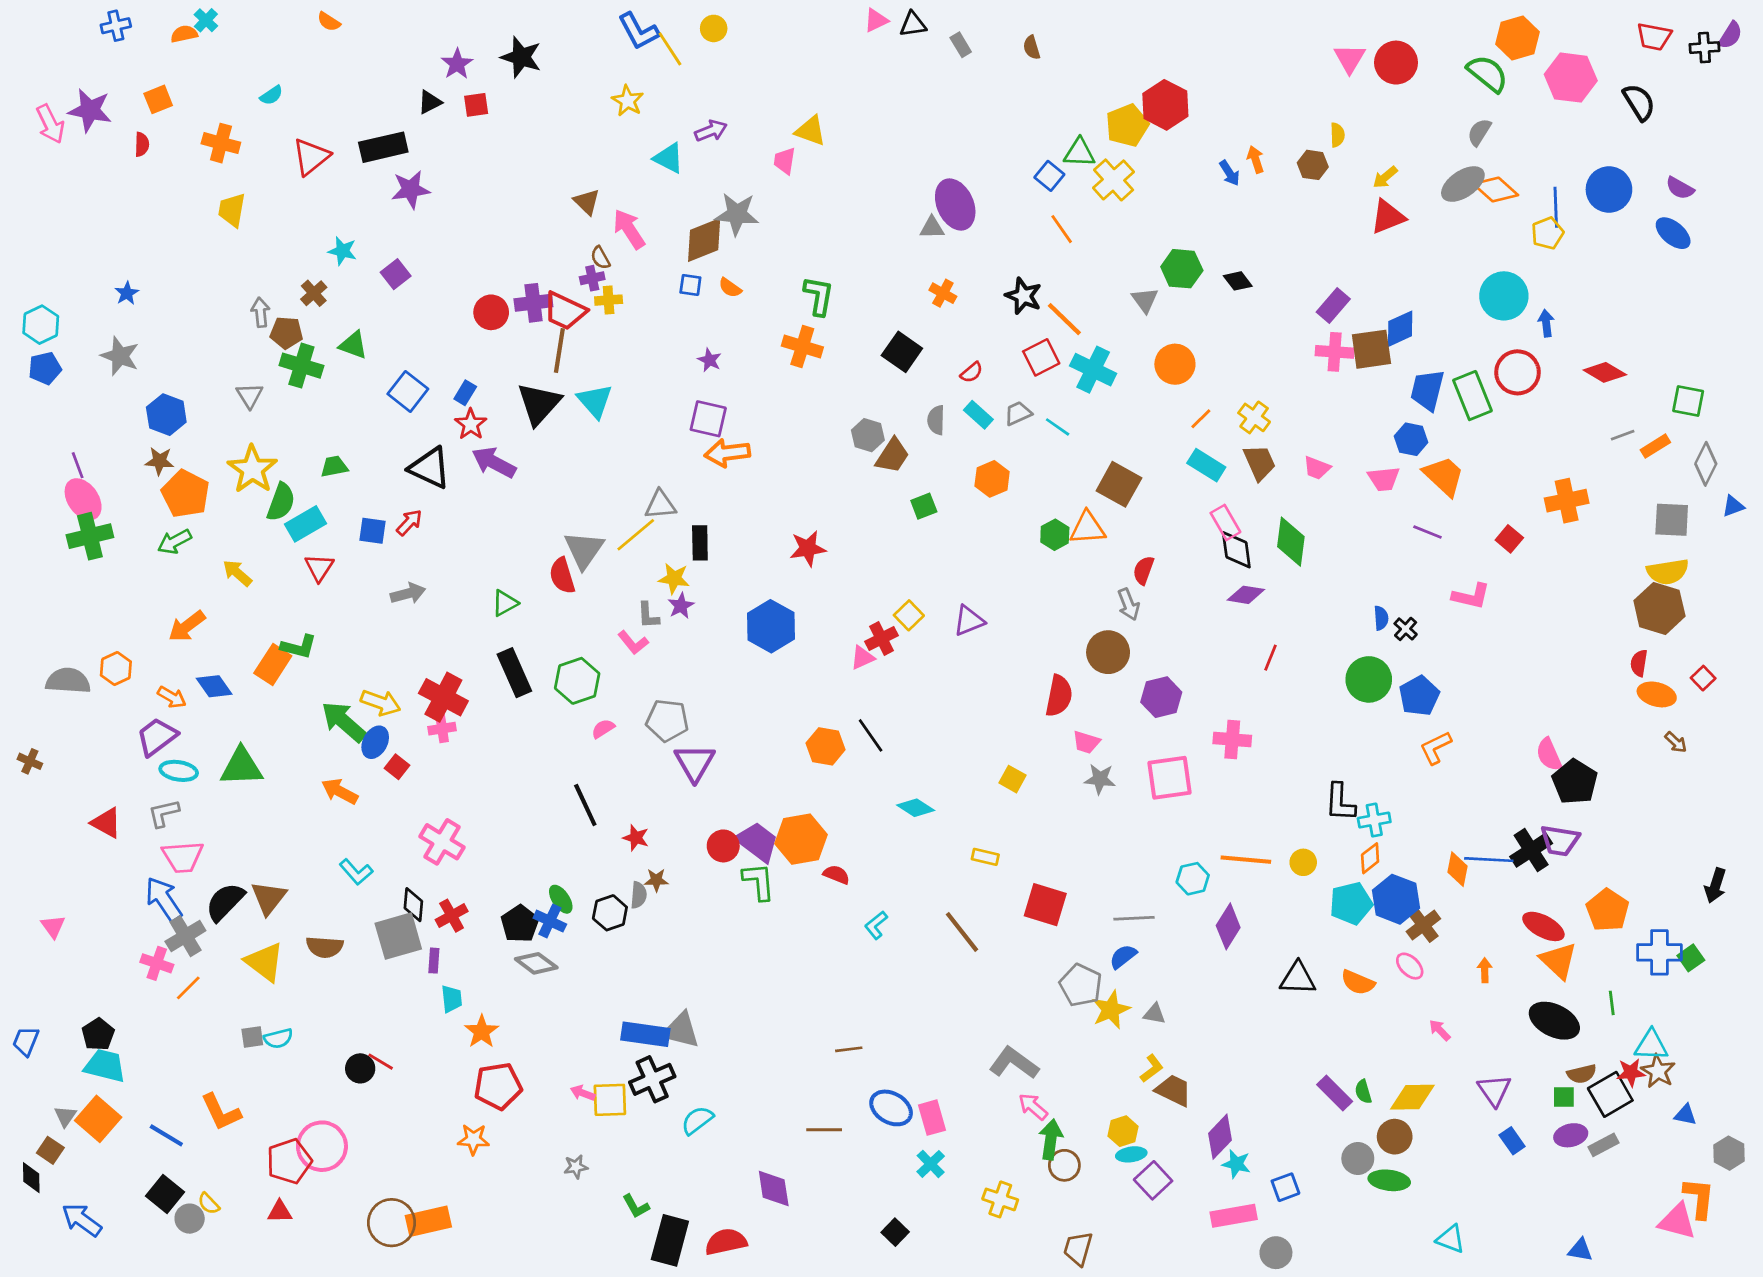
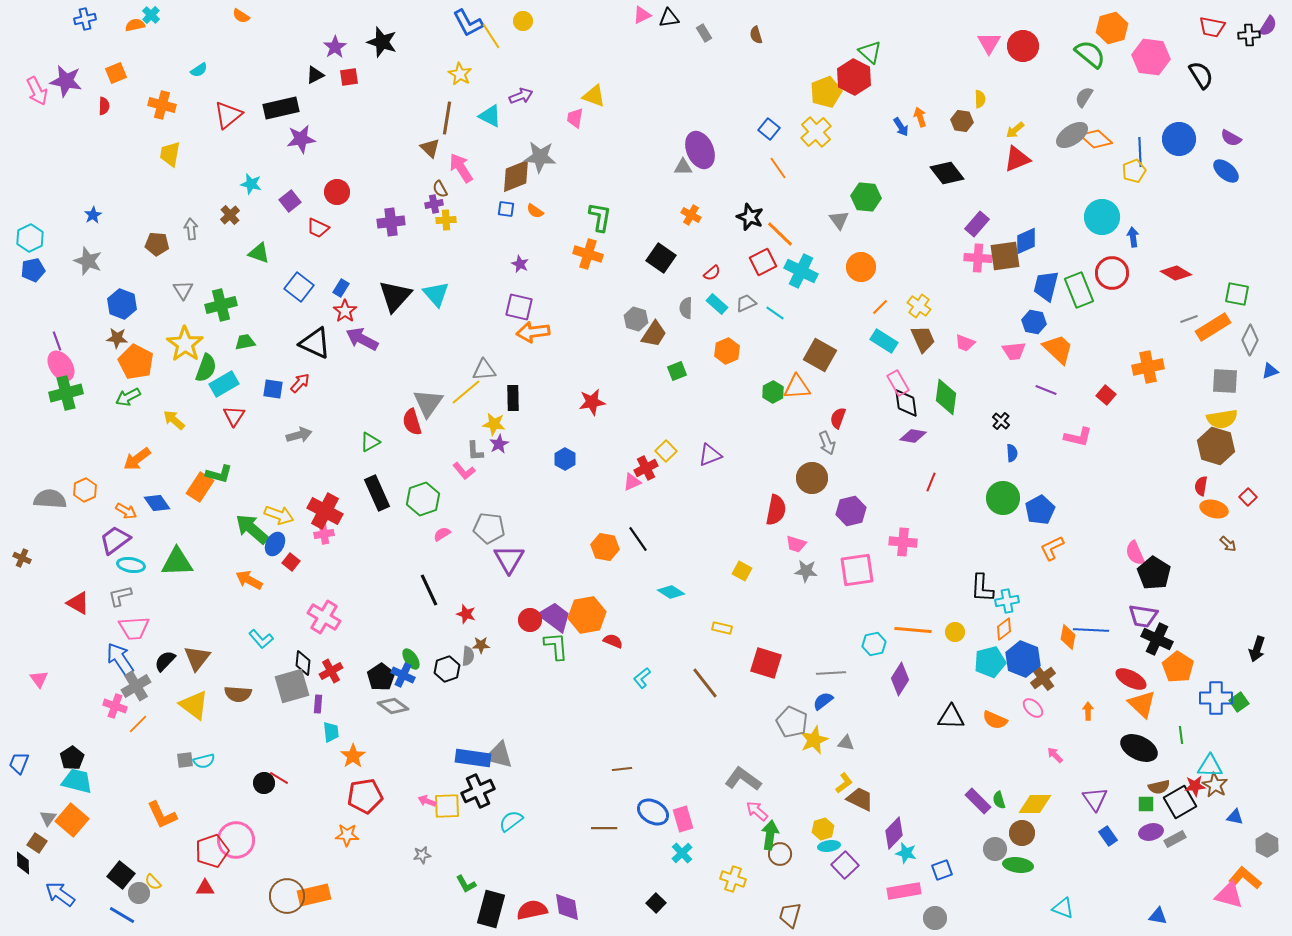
green triangle: (1079, 153) -> (870, 52), moved, turned 40
black diamond: (1238, 281) -> (947, 173), moved, size x1.6
red trapezoid: (565, 311) -> (318, 228), moved, size x0.7
red circle: (491, 312) -> (337, 192), moved
brown pentagon: (286, 333) -> (157, 244), moved
brown line: (559, 351) -> (447, 118), moved
green cross: (301, 366) -> (221, 305), moved, turned -32
orange rectangle: (1655, 446) -> (1213, 327), size x1.6
blue hexagon: (771, 626) -> (565, 459), size x0.6
black cross: (1406, 629) -> (1001, 421), moved
black cross: (1531, 850) -> (1157, 639), moved, turned -32
black semicircle: (225, 902) -> (165, 661), size x0.7
blue line: (166, 1135) -> (122, 915), moved
purple diamond: (774, 1189) -> (567, 907), moved
orange L-shape: (1699, 1198) -> (1245, 878), turned -56

